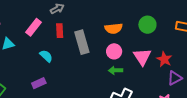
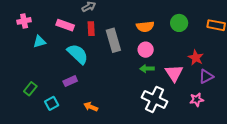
pink rectangle: (34, 27) -> (65, 25), turned 72
cyan semicircle: (46, 56) -> (78, 54), size x1.6
pink triangle: (142, 57) -> (174, 73), moved

